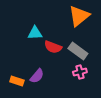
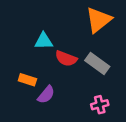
pink cross: (80, 72) -> (100, 105), moved
orange rectangle: (17, 81) -> (27, 80), moved

